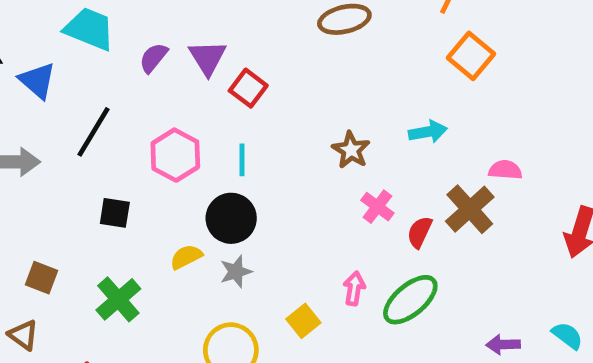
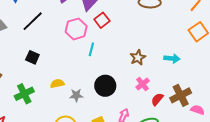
pink hexagon: (175, 155) -> (76, 29), moved
pink semicircle: (505, 170) -> (198, 110), moved
black circle: (231, 218) -> (105, 86), moved

